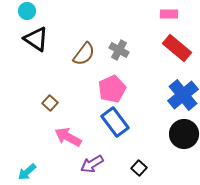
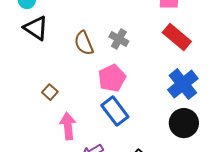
brown semicircle: (84, 54) -> (84, 43), turned 120
pink arrow: (68, 137) -> (68, 126), turned 56

